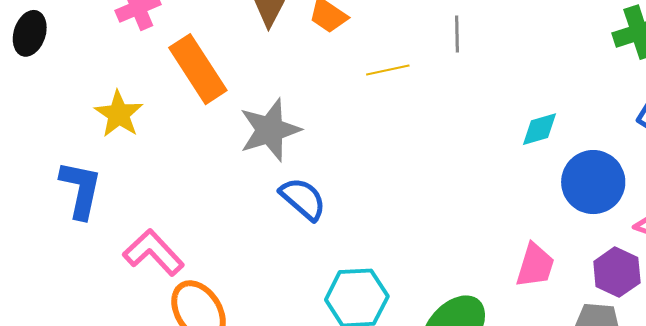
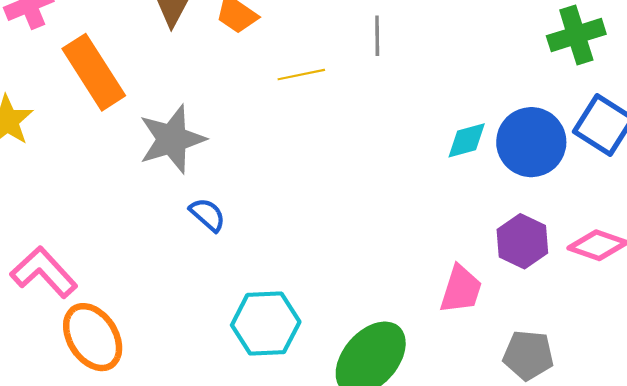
blue circle: (593, 182) -> (531, 142), moved
blue semicircle: (303, 199) -> (208, 215), size x0.7
purple hexagon: (617, 272) -> (522, 241), moved

